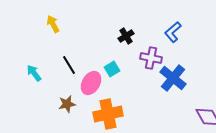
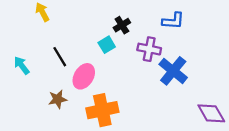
blue L-shape: (173, 32) -> (173, 21), turned -135
cyan square: (112, 69) -> (107, 45), moved

